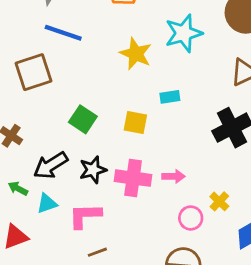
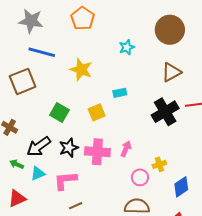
cyan star: (184, 33) -> (127, 47), size x0.6
yellow star: (136, 54) -> (81, 70), moved
yellow square: (135, 123) -> (97, 112), turned -30
pink arrow: (173, 176) -> (126, 149), turned -63
yellow cross: (219, 201) -> (159, 164), turned 32

